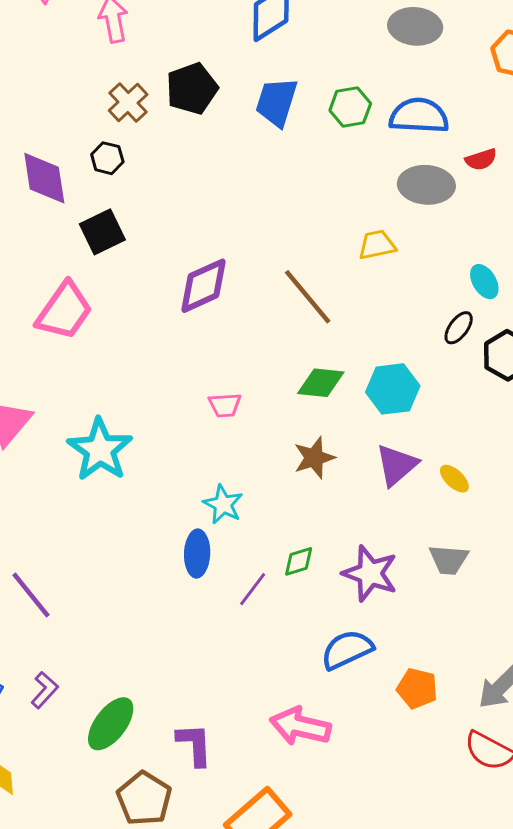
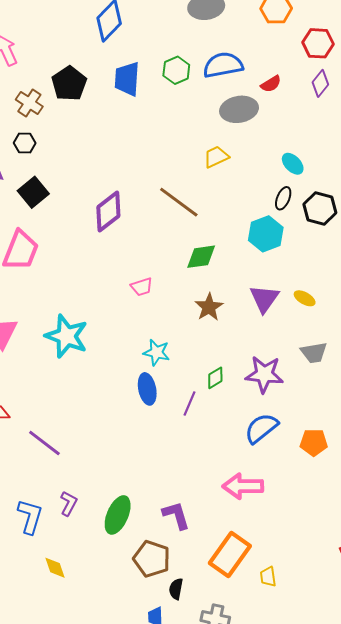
cyan hexagon: (393, 389) -> (266, 234), moved

